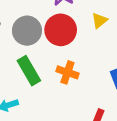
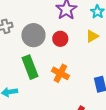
red circle: (61, 30) -> (60, 39), size x0.6

